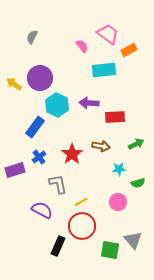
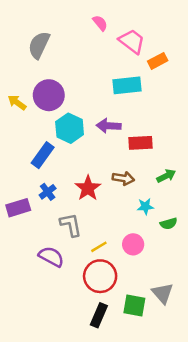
gray semicircle: (32, 37) -> (39, 45), size x1.6
pink semicircle: (82, 46) -> (100, 23), moved
pink circle: (118, 202) -> (133, 244), moved
black rectangle: (58, 246) -> (99, 315), moved

